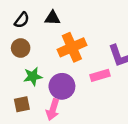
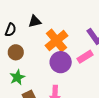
green star: (33, 76) -> (17, 77), moved
purple circle: (62, 86) -> (61, 62), moved

